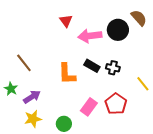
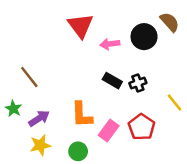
red triangle: (66, 21) -> (81, 26), size x1.6
pink arrow: (90, 36) -> (110, 44), size x0.7
black cross: (113, 68) -> (138, 83), turned -32
orange L-shape: (67, 74) -> (82, 115), moved

